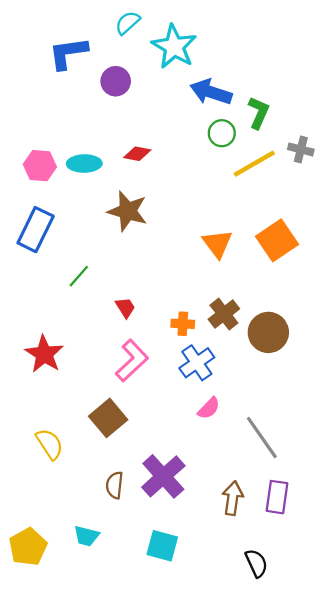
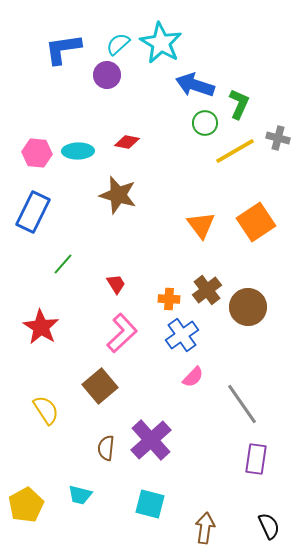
cyan semicircle: (128, 23) -> (118, 44), moved
green line: (79, 276) -> (63, 264), moved
brown arrow: (233, 498) -> (205, 528), moved
black semicircle: (256, 563) -> (269, 526), moved

